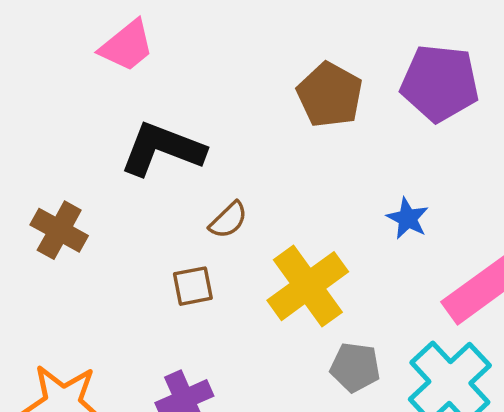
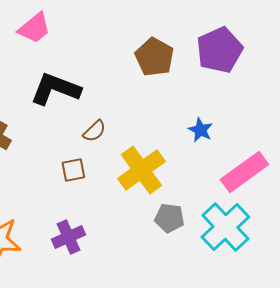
purple pentagon: (440, 83) -> (219, 50), turned -30

